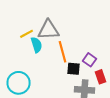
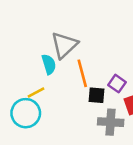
gray triangle: (49, 30) -> (64, 45), turned -40
yellow line: (27, 34) -> (36, 93), moved

